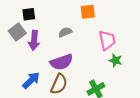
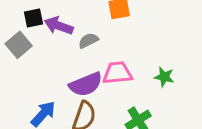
purple arrow: (34, 40) -> (59, 26), moved, turned 108
pink trapezoid: (107, 40) -> (117, 73), moved, turned -80

